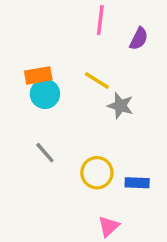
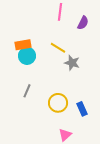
gray line: (45, 153) -> (27, 91), turned 64
blue rectangle: (137, 183) -> (82, 109), turned 64

